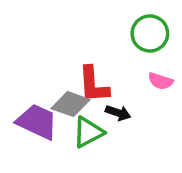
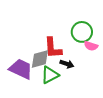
green circle: (150, 33) -> (82, 32), moved
gray diamond: (71, 104) -> (40, 59), turned -35

